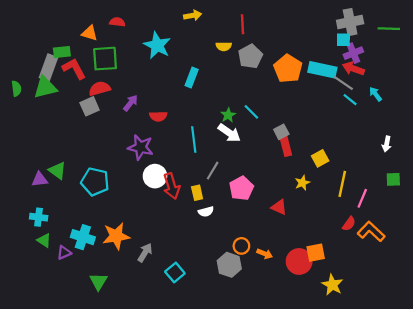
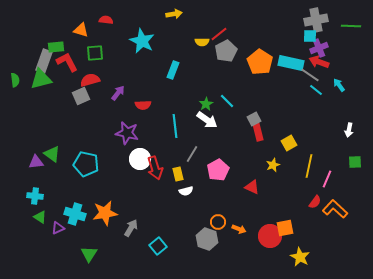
red line: (243, 24) -> (219, 34), moved, turned 54
green square: (105, 59) -> (95, 53), size x0.7

